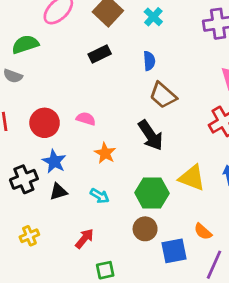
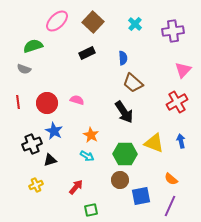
cyan cross: (153, 17) -> (135, 24), moved
orange star: (105, 153) -> (91, 135), moved
black triangle: (58, 192) -> (50, 160), moved
orange semicircle: (203, 232) -> (171, 179), moved

